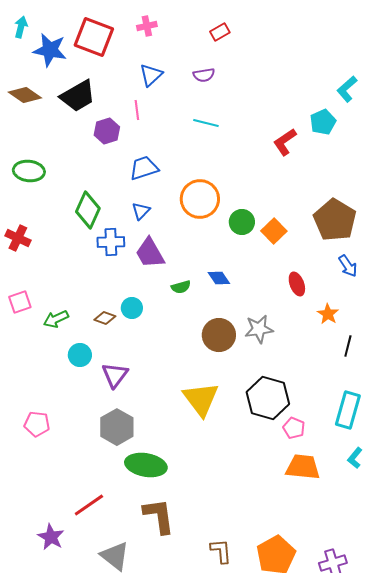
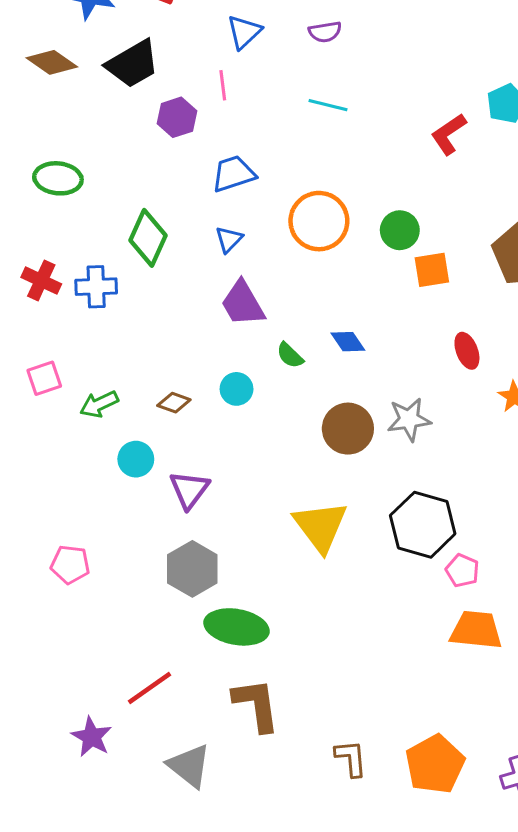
green circle: (242, 222) -> (400, 230), moved
orange square: (274, 231) -> (432, 270), turned 35
blue cross: (111, 242) -> (96, 287), moved
green semicircle: (181, 287) -> (290, 355), turned 60
cyan circle: (132, 308) -> (237, 389), moved

